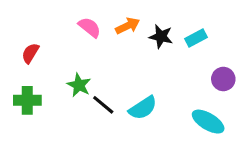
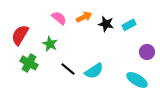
red semicircle: (30, 53) -> (20, 35), size x1.5
green star: (79, 85) -> (50, 44), moved
green cross: (27, 100) -> (29, 63), moved, turned 30

